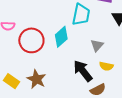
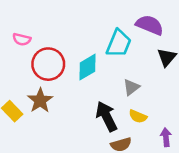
brown star: (37, 79) -> (40, 100), moved

